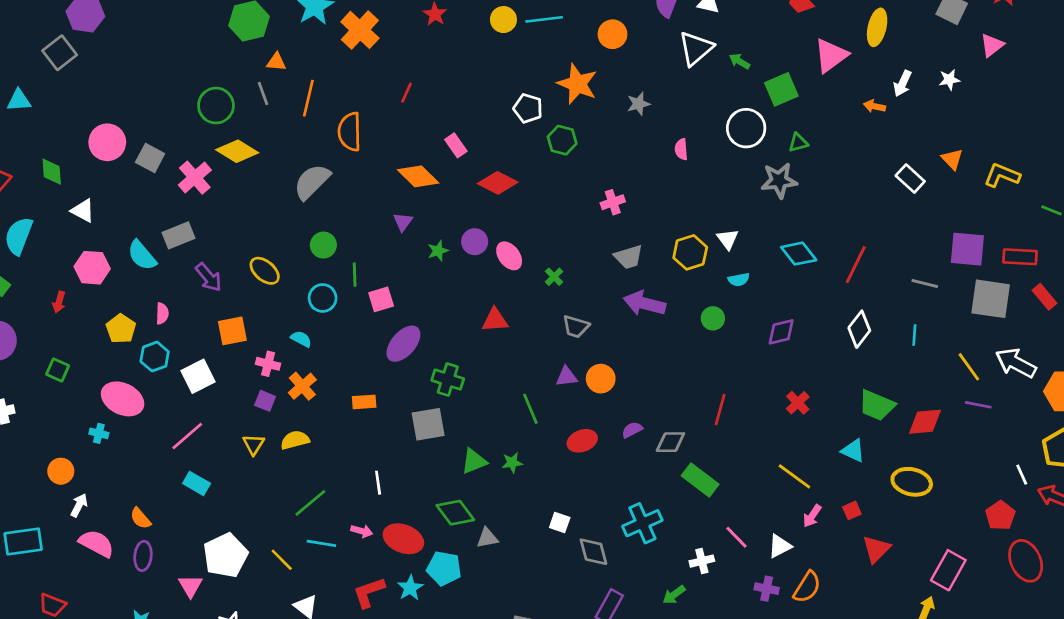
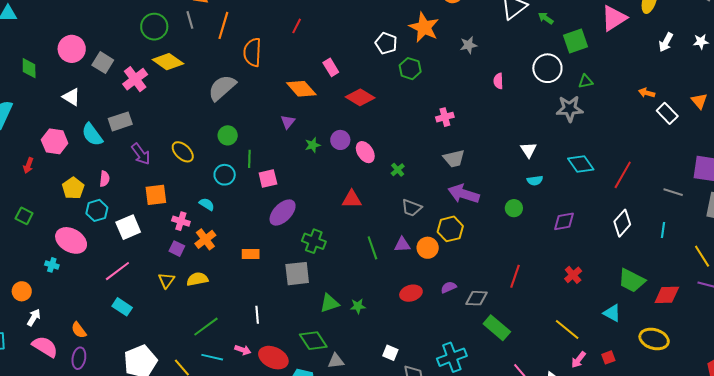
orange arrow: (874, 106) -> (647, 93), moved
white triangle: (83, 211) -> (71, 97), moved
yellow hexagon: (690, 252) -> (450, 229), moved
green line: (530, 409) -> (372, 248), moved

